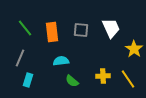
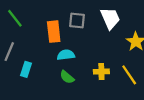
orange rectangle: (52, 32) -> (54, 32), moved
cyan semicircle: (61, 61) -> (66, 55), moved
cyan rectangle: (28, 80) -> (26, 69), moved

